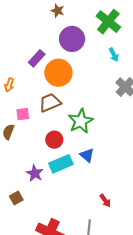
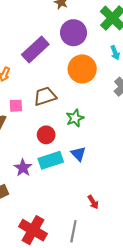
purple rectangle: (37, 58) -> (35, 49), size x1.5
orange circle: (58, 73) -> (82, 69), moved
green star: (81, 121) -> (75, 118), size x0.7

